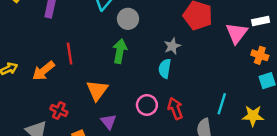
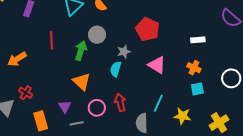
gray circle: (128, 19) -> (97, 35), moved
pink triangle: (237, 33) -> (157, 65), moved, turned -42
red line: (70, 54) -> (51, 40), moved
orange triangle: (97, 90) -> (82, 82), moved, turned -30
pink circle: (147, 105) -> (97, 108), moved

